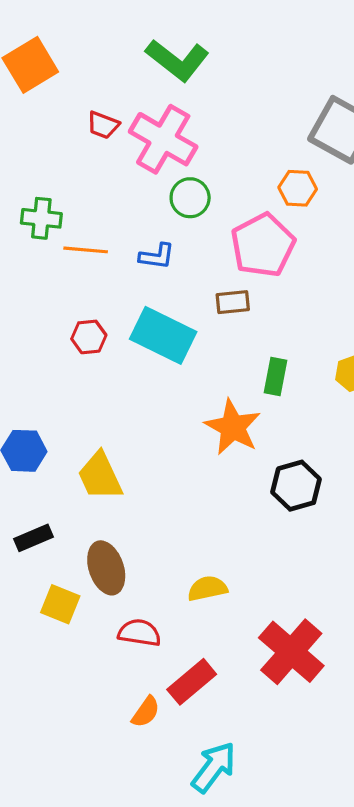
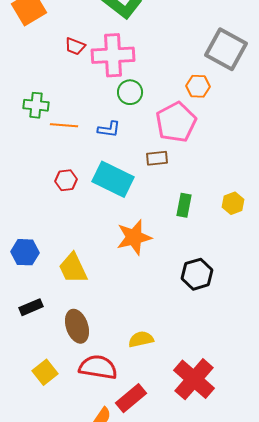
pink cross: (163, 139) -> (113, 55), turned -33
orange star: (233, 427) -> (134, 237), moved, turned 30
yellow square: (60, 604) -> (45, 372), moved, turned 30
red semicircle: (139, 633) -> (98, 367), size x1.4

